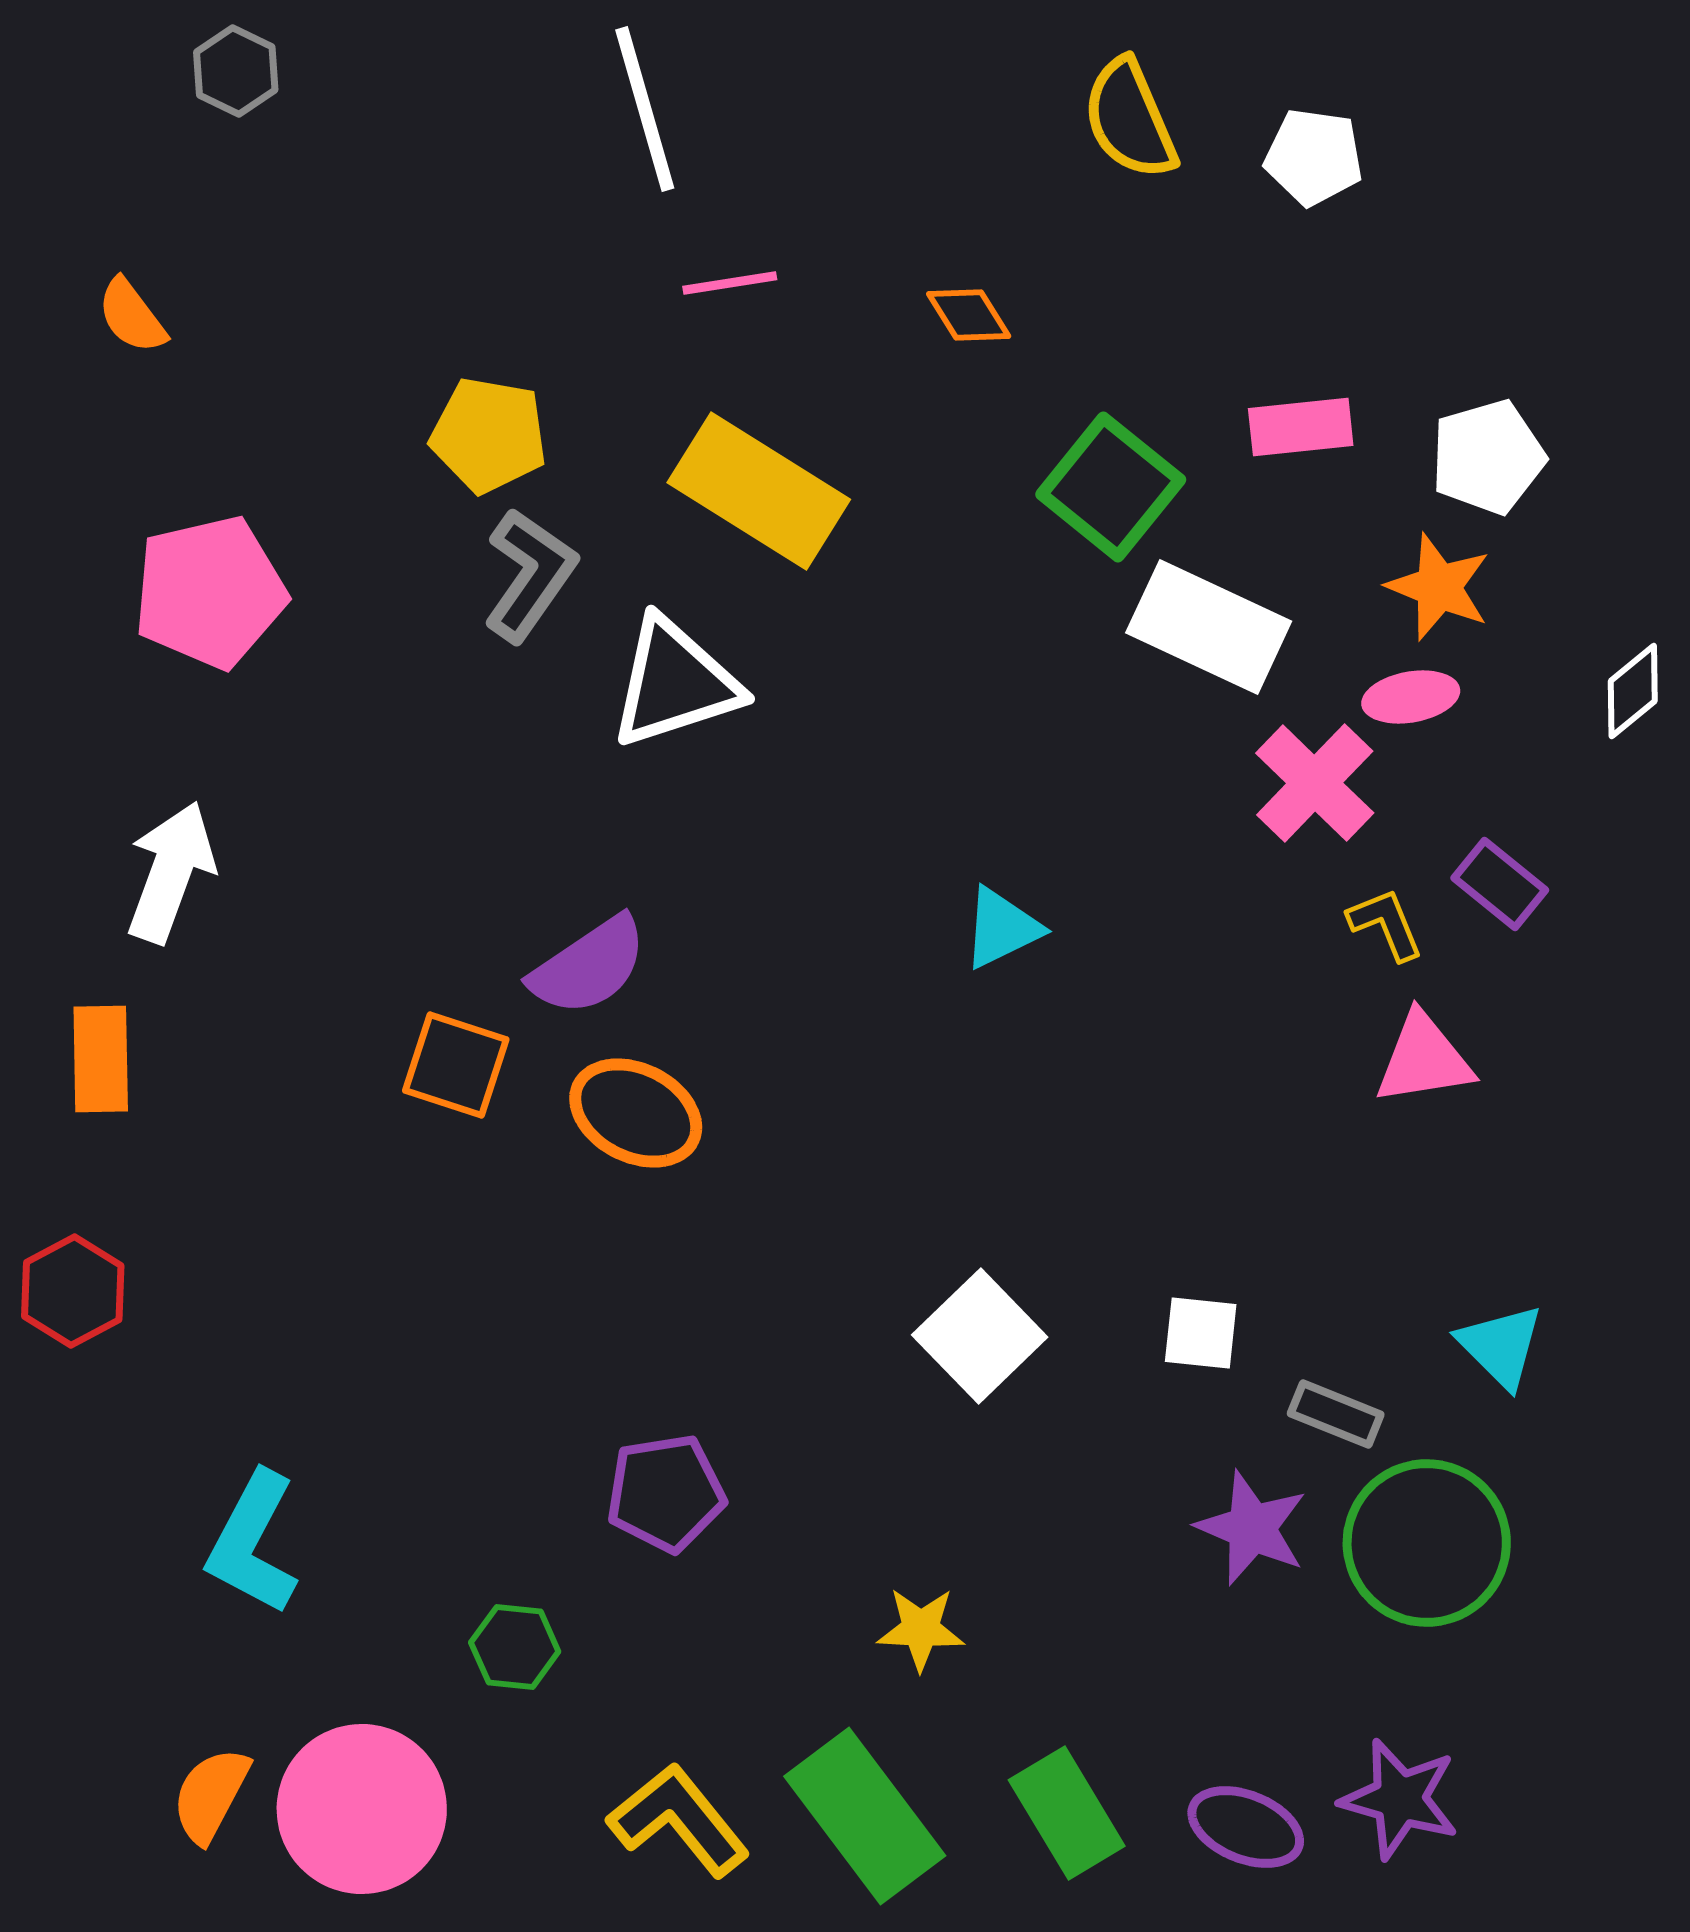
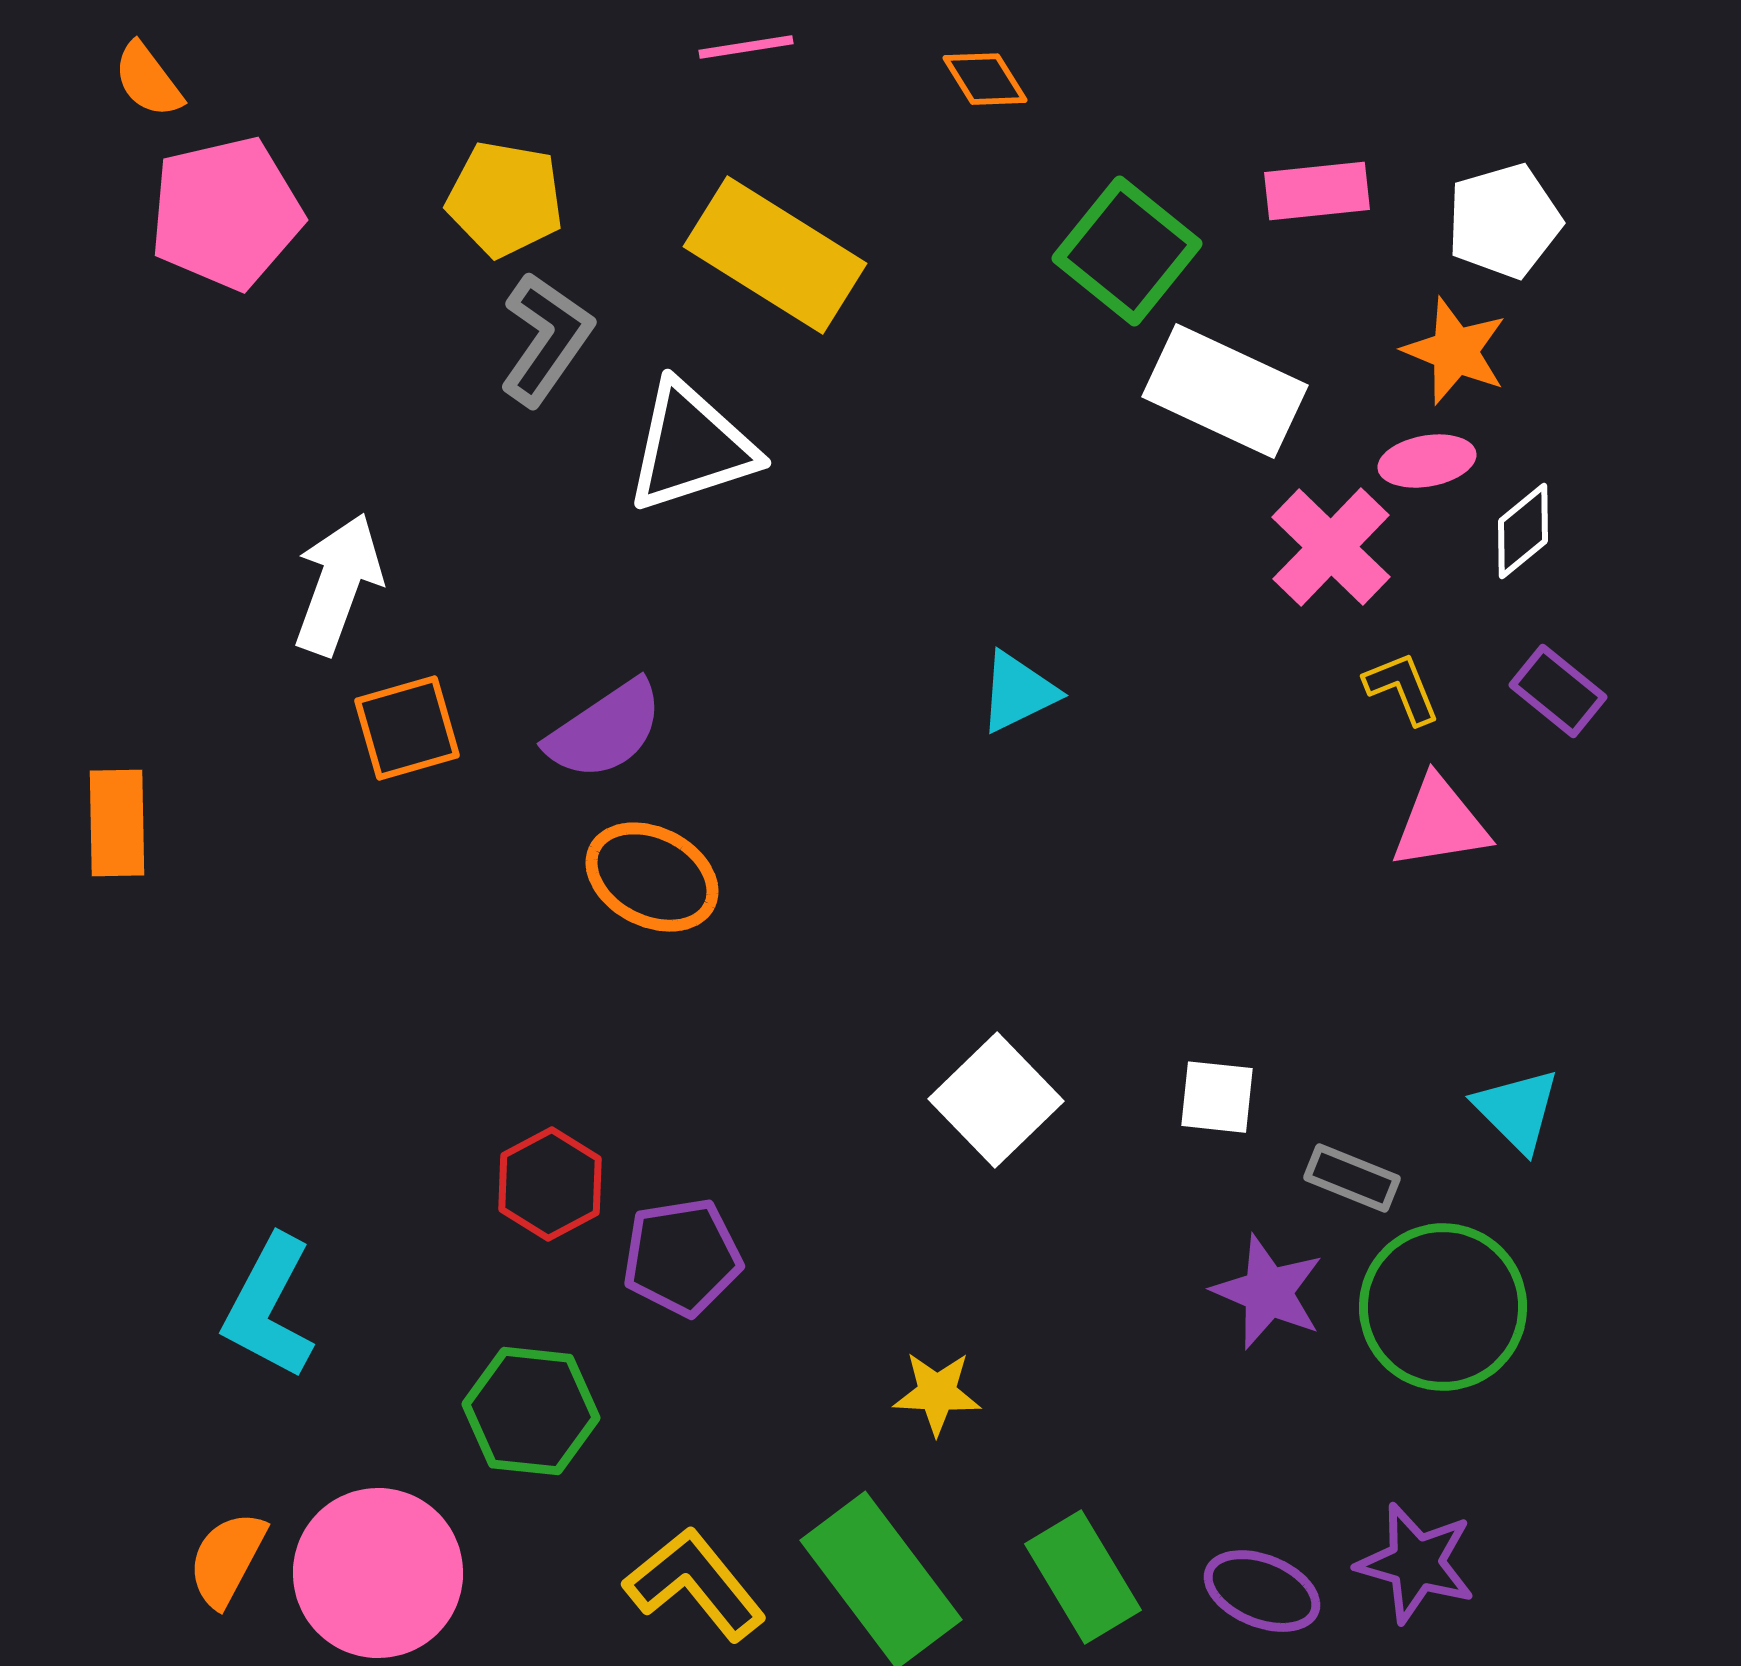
pink pentagon: (210, 592) -> (226, 213), moved
white diamond: (1633, 691) -> (1523, 531), moved
white arrow: (171, 872) -> (338, 584), moved
purple rectangle: (1500, 884) -> (1558, 691), moved
orange square: (456, 1065) -> (407, 728), moved, turned -34
red hexagon: (73, 1291) -> (550, 1184), moved
green hexagon: (515, 1647) -> (531, 1411), size x1.5

